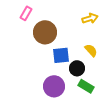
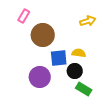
yellow semicircle: (91, 50) -> (79, 53), moved, turned -40
purple circle: (54, 86) -> (40, 77), moved

